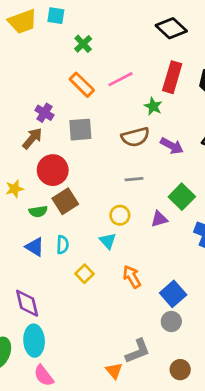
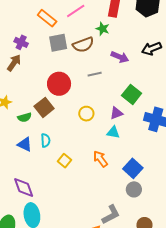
gray square: (80, 130) -> (58, 43), moved
brown semicircle: (135, 137) -> (83, 45), moved
red circle: (53, 170) -> (59, 84), moved
gray line: (134, 179) -> (95, 74), moved
cyan triangle: (108, 241) -> (113, 132), moved, turned -32

